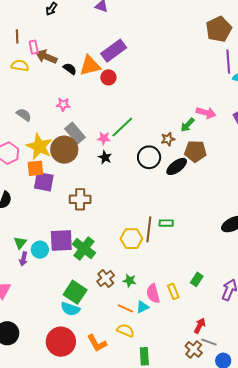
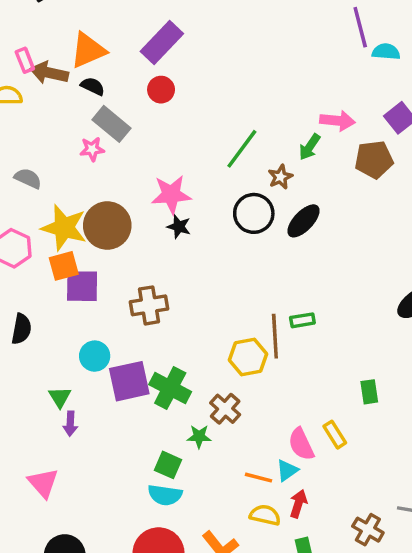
orange triangle: (90, 66) -> (88, 50), moved
green line: (122, 127) -> (242, 149), moved
gray rectangle: (75, 133) -> (111, 124), moved
pink star: (104, 138) -> (171, 195), size x1.6
brown pentagon: (195, 151) -> (374, 159), moved
cyan circle: (40, 250) -> (95, 356), moved
brown cross: (106, 278) -> (225, 409), moved
green rectangle: (197, 279) -> (369, 392), moved, turned -32
green star: (130, 281) -> (199, 437), moved
green square: (75, 292) -> (168, 465), size x0.7
red arrow: (200, 326) -> (298, 504), moved
brown cross: (194, 349) -> (368, 530), moved

